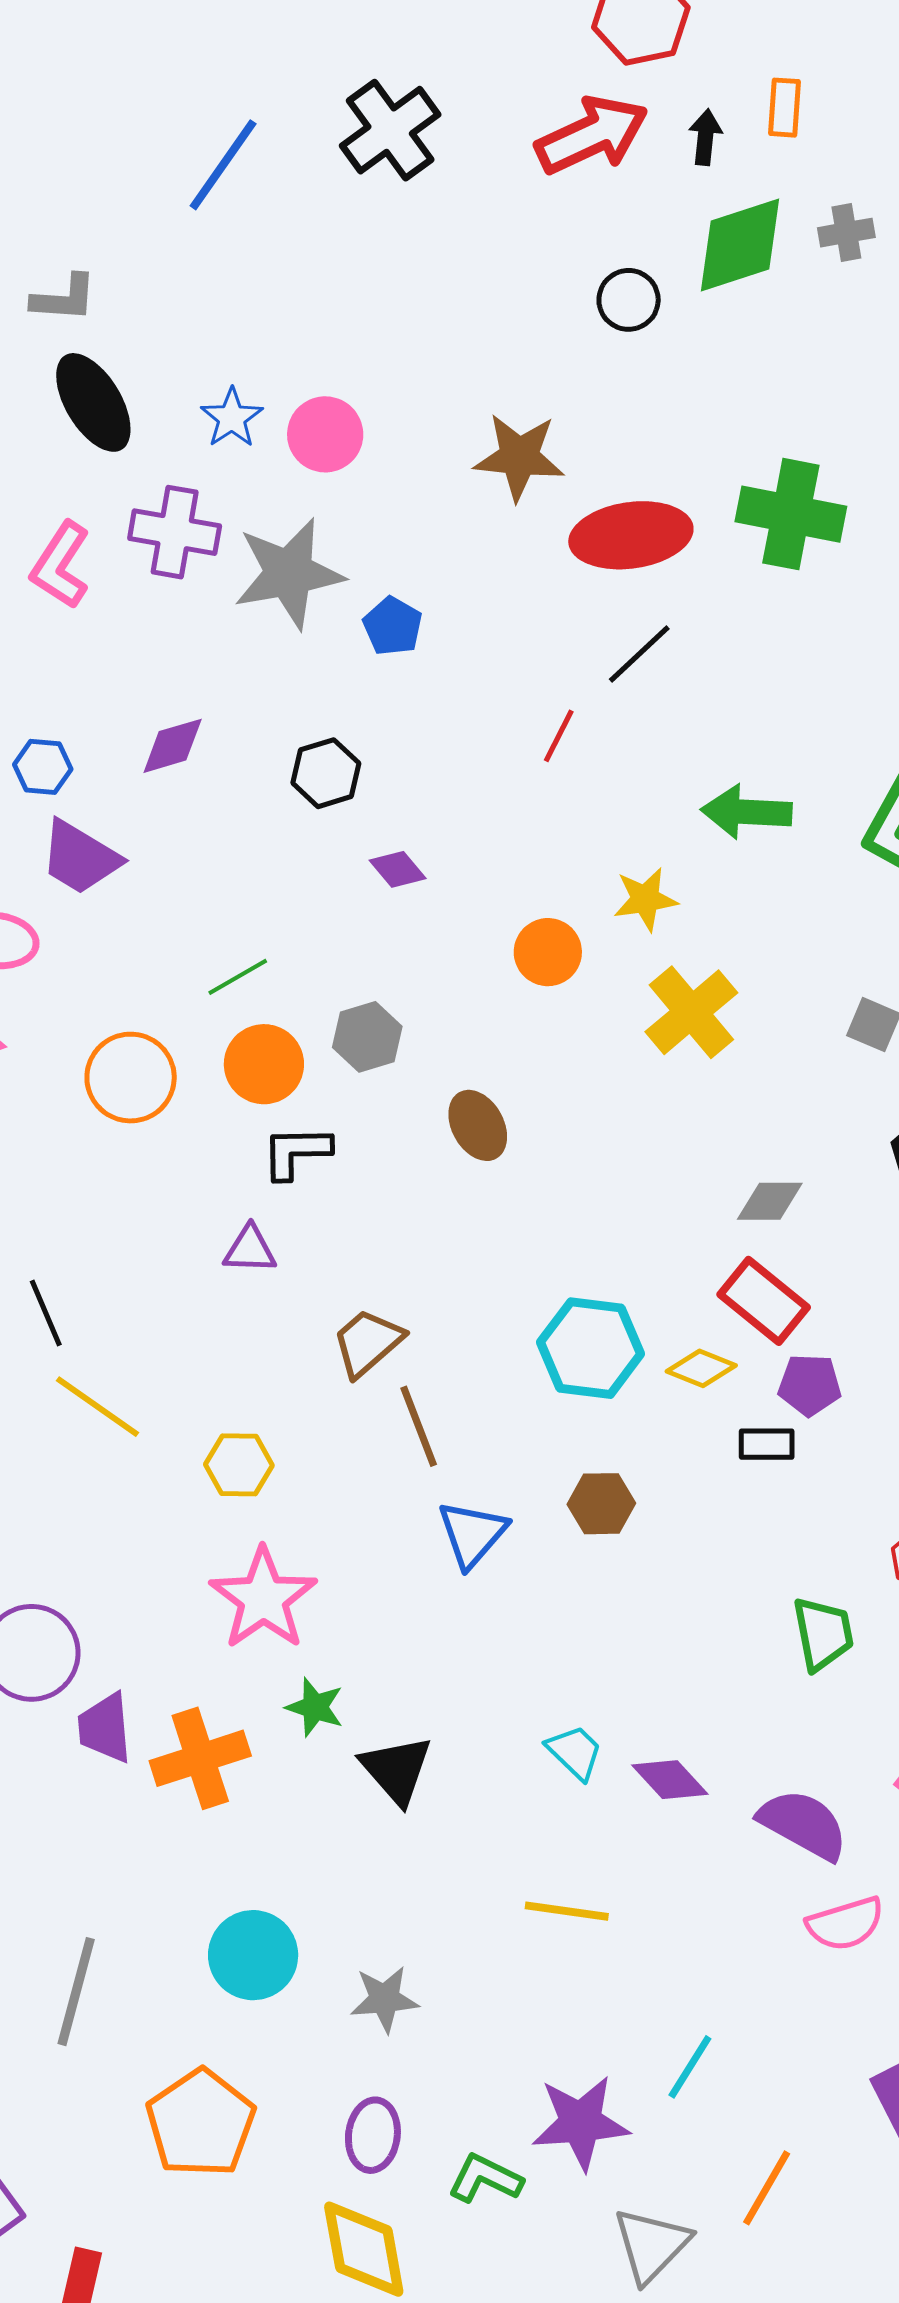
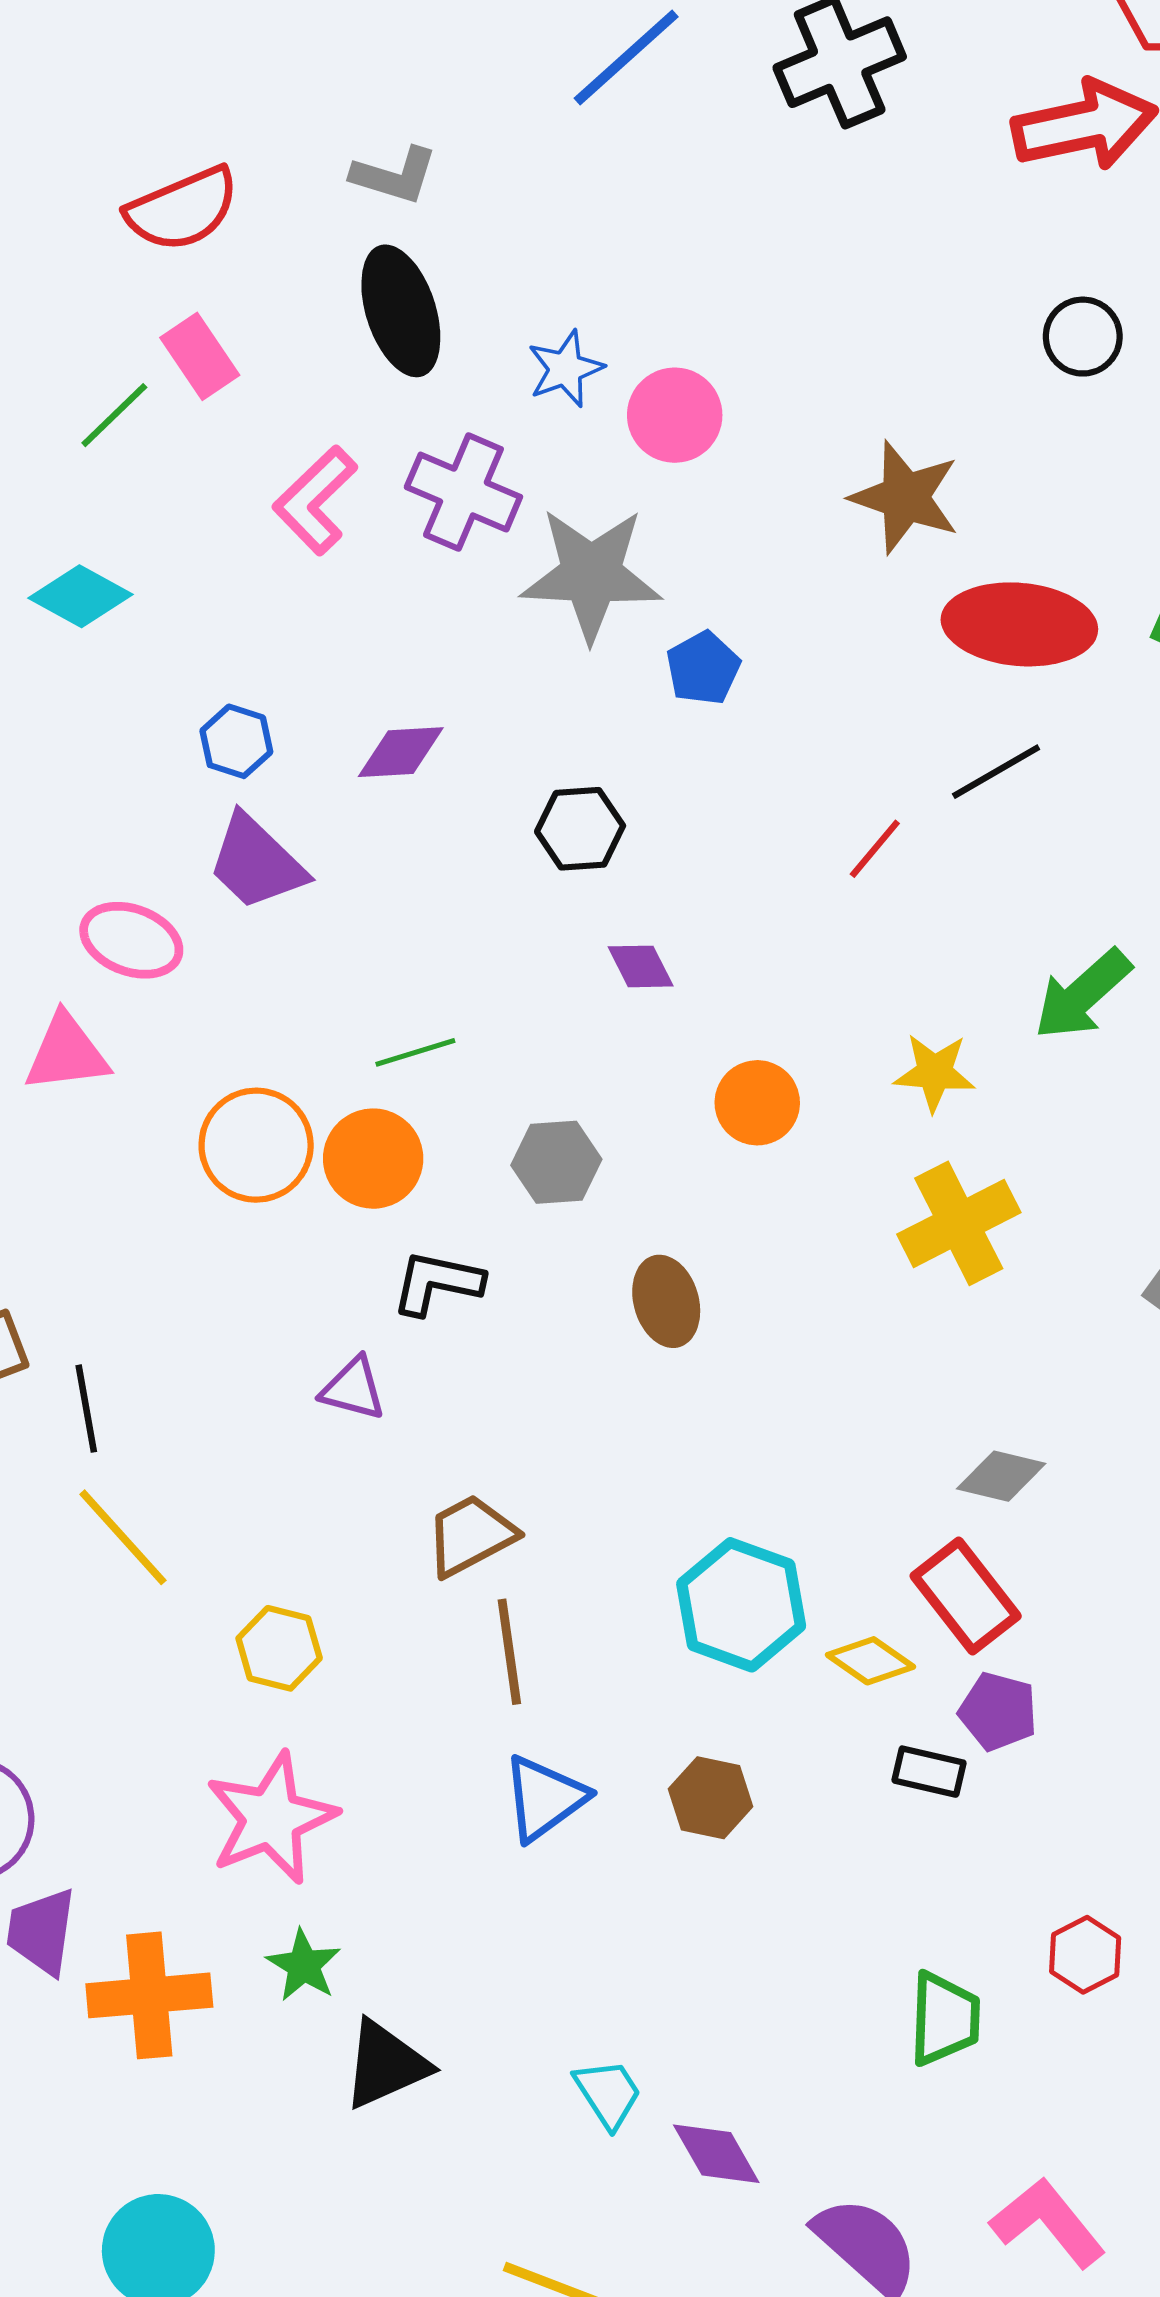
green arrow: (747, 812) -> (1083, 995), turned -58
orange circle: (548, 952) -> (757, 1103), moved
orange circle: (264, 1064) -> (373, 1159), moved
black triangle: (396, 1770) -> (386, 2065), turned 34

